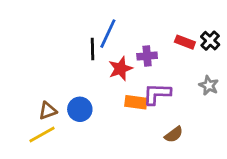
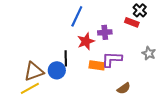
black cross: (210, 41) -> (140, 10), moved
black line: (92, 49) -> (66, 58), moved
brown triangle: (48, 111) -> (34, 71), size x1.5

